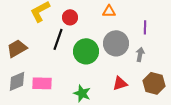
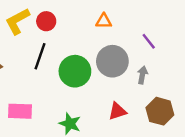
red circle: (70, 17) -> (46, 21), moved
purple line: (145, 27) -> (149, 41), turned -40

